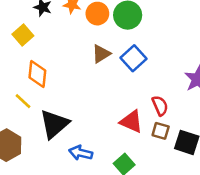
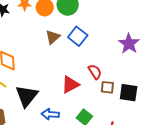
red semicircle: (160, 106) -> (95, 72), moved
red triangle: (131, 122) -> (70, 85), moved, turned -42

